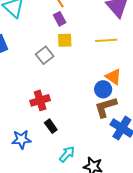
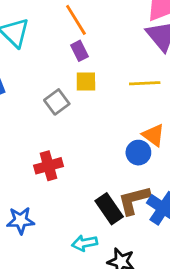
brown L-shape: (106, 107) -> (134, 200), moved
black rectangle: (51, 126) -> (109, 209), moved, size x1.5
cyan arrow: (67, 154) -> (85, 243), turned -144

